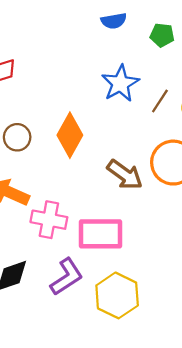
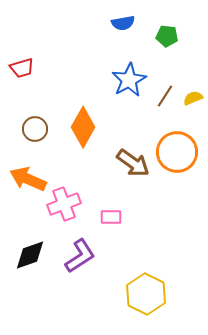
pink cross: (49, 220) -> (64, 204), turned -32
pink rectangle: (101, 234) -> (111, 217), size x0.5
yellow hexagon: (117, 295) -> (146, 294), moved

